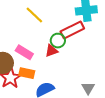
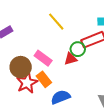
orange rectangle: (27, 73) -> (44, 79), turned 35

